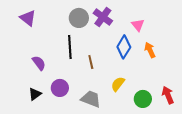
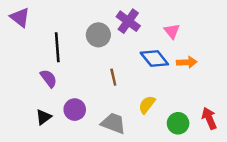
purple triangle: (28, 18) -> (20, 17), moved
gray circle: (79, 18) -> (98, 35), moved
black line: (70, 47) -> (57, 47), moved
blue diamond: (124, 47) -> (154, 59), turned -70
orange arrow: (150, 50) -> (187, 62), turned 112

